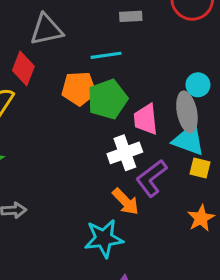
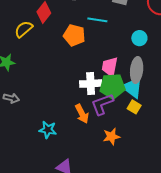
cyan circle: (198, 85) -> (139, 38), moved
green pentagon: (108, 99) -> (112, 86), moved
orange star: (201, 218) -> (111, 136), moved
cyan star: (104, 238) -> (48, 130), moved, size x0.7

